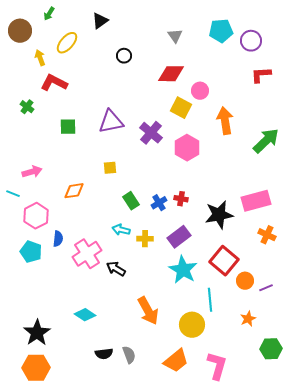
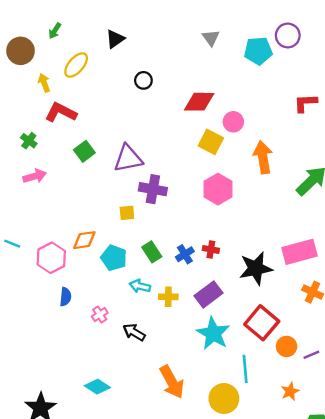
gray triangle: (175, 36) -> (211, 38), moved
purple circle: (251, 41) -> (288, 35), moved
green square: (68, 127) -> (84, 151), moved, turned -36
purple cross: (151, 133) -> (153, 189), moved, turned -30
pink arrow: (32, 172) -> (35, 176), moved
pink hexagon: (36, 216) -> (51, 258), moved
cyan pentagon: (31, 252) -> (114, 258), moved
pink cross: (87, 254) -> (100, 315), size x0.5

